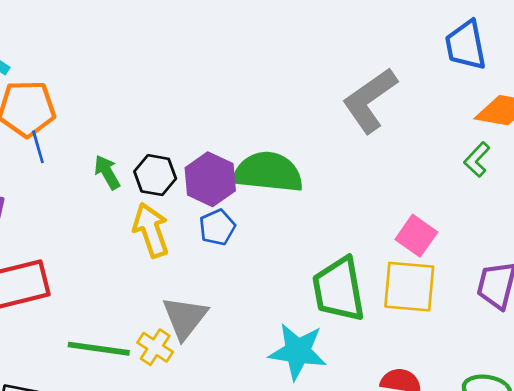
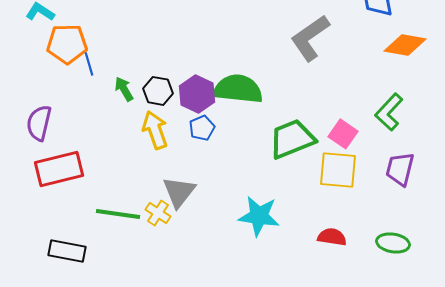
blue line: (38, 147) -> (89, 64), moved
green L-shape: (477, 160) -> (389, 112), moved, size x1.5
green trapezoid: (339, 289) -> (292, 139), moved, turned 78

